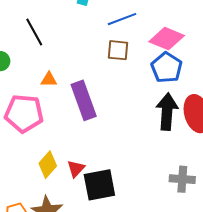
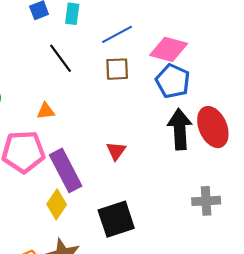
black line: (34, 32) -> (60, 58), moved
purple rectangle: (84, 100) -> (66, 170), moved
red triangle: (76, 169) -> (116, 151), moved

